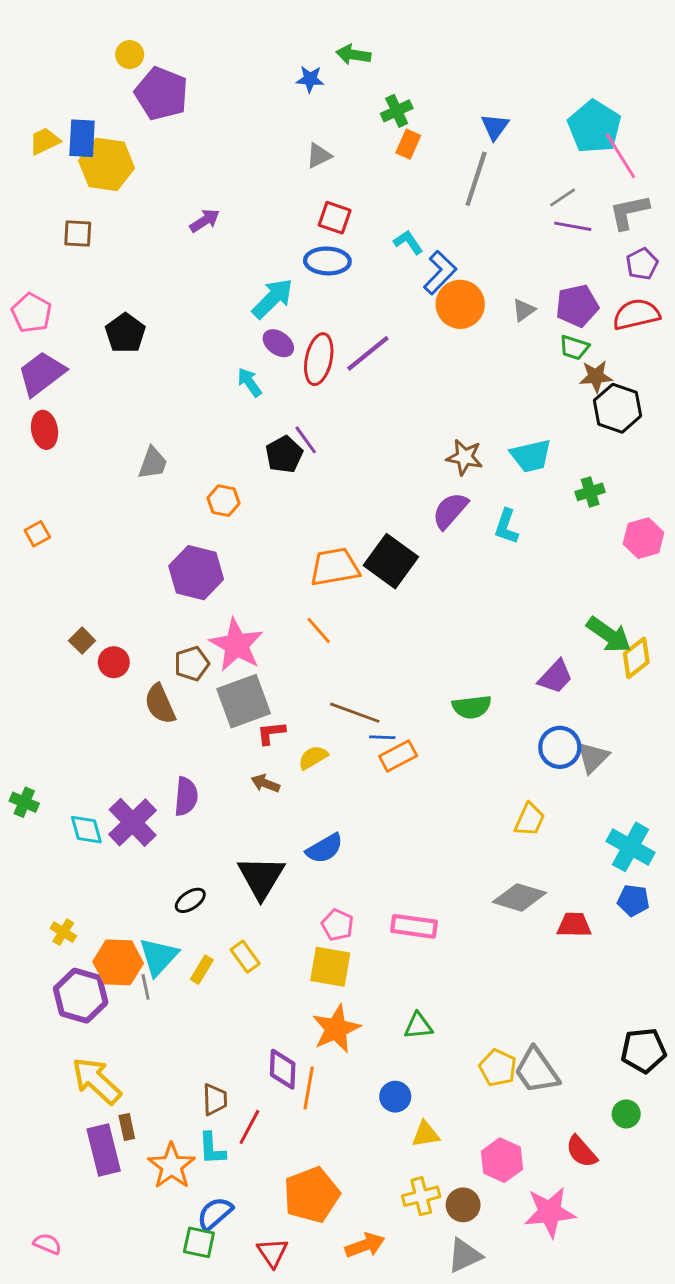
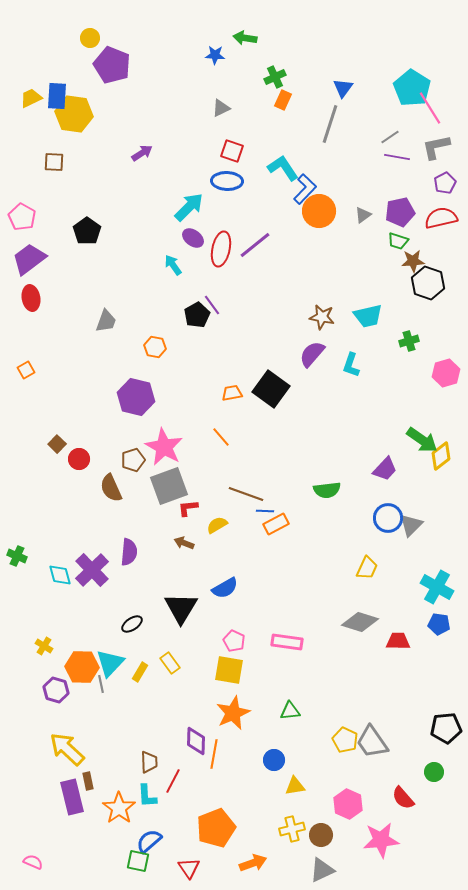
cyan L-shape: (408, 242) -> (283, 168), size x1.5
orange trapezoid: (335, 567) -> (232, 393), size x0.6
purple hexagon: (81, 996) -> (56, 690), size x0.7

